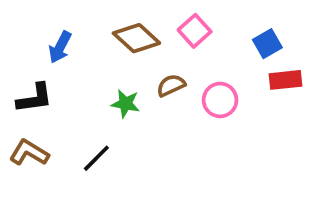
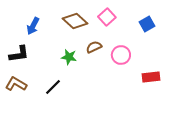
red rectangle: (286, 80) -> (151, 77), moved

